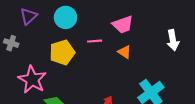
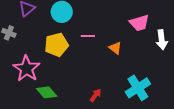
pink trapezoid: (123, 24) -> (139, 23), moved

